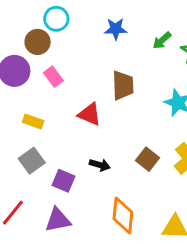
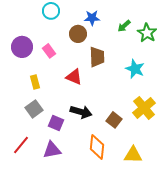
brown circle: (38, 42) -> (78, 34), moved
yellow rectangle: (33, 122) -> (35, 82), turned 56
brown square: (147, 159) -> (114, 120), moved
black arrow: (100, 165) -> (81, 112), size x1.5

